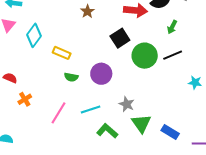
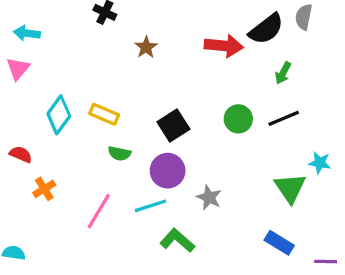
cyan diamond: (34, 35) -> (59, 115), moved
black square: (120, 38) -> (173, 126), moved
green circle: (145, 56) -> (238, 119), size x0.7
purple circle: (101, 74) -> (168, 171), moved
green triangle: (141, 123) -> (290, 188), moved

